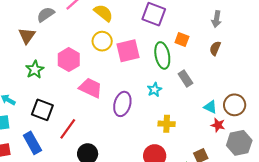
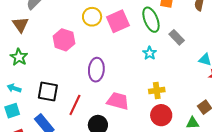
green star: (35, 70) -> (19, 57), moved
pink trapezoid: (91, 88) -> (118, 101), moved
purple ellipse: (122, 104) -> (96, 70), moved
yellow cross: (167, 124) -> (157, 91), moved

